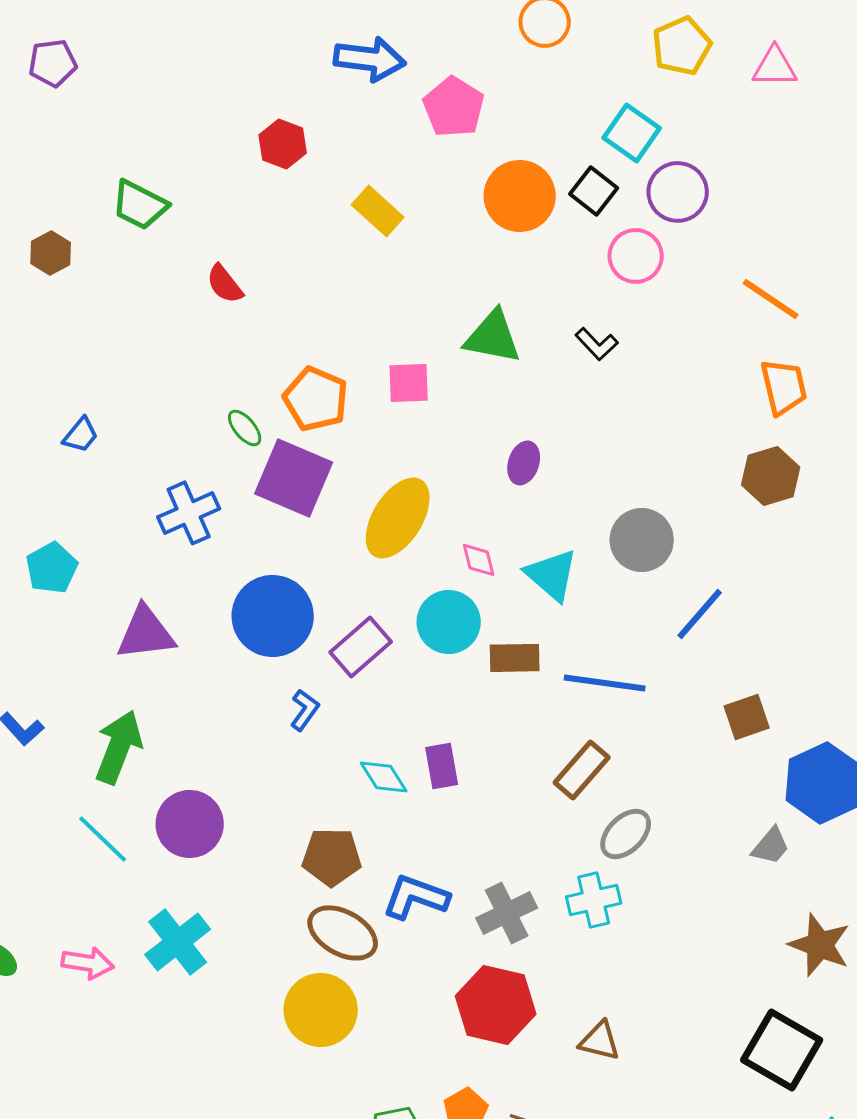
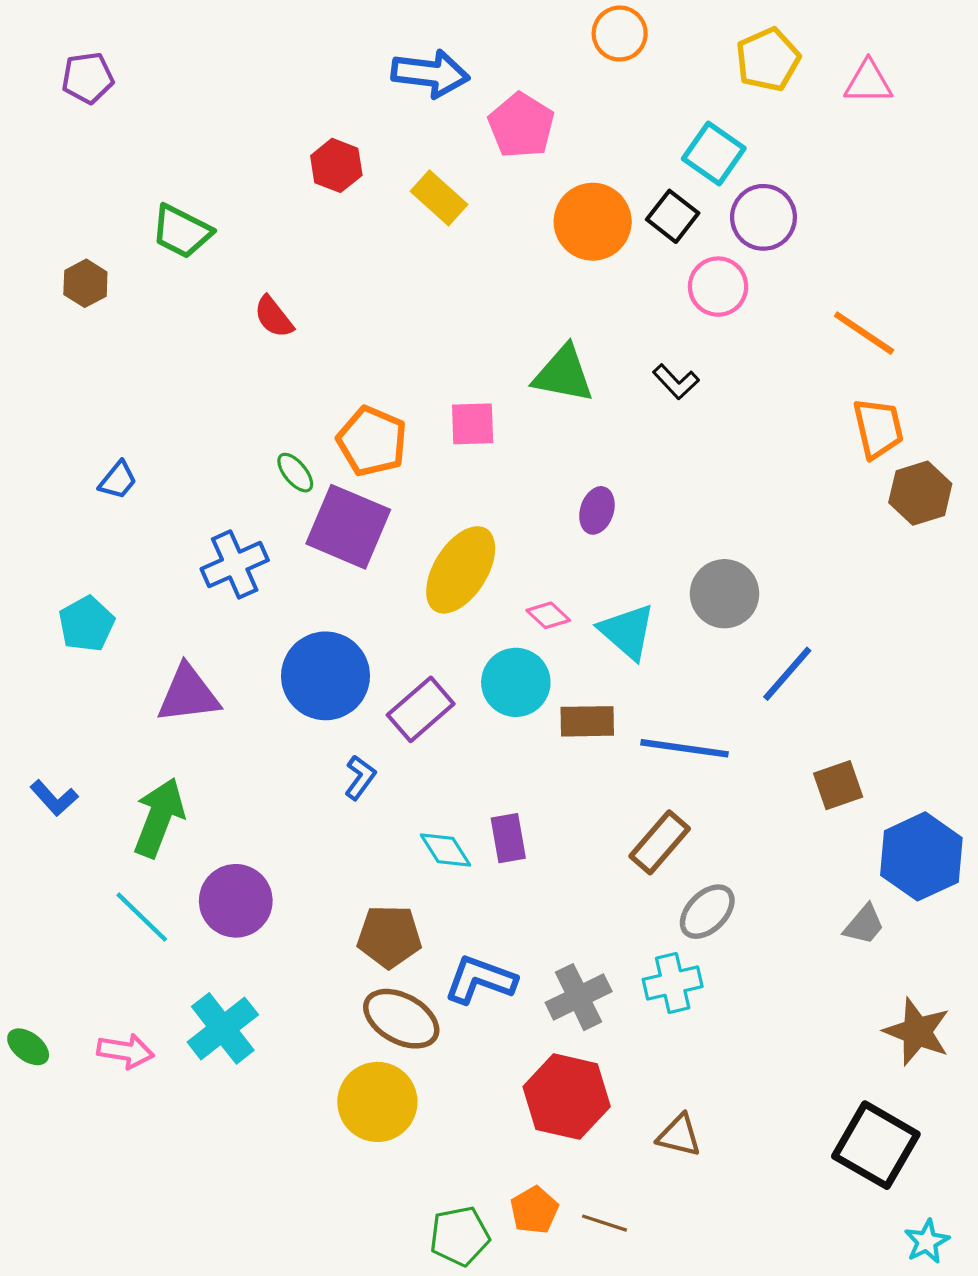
yellow rectangle: (378, 211) -> (439, 198), moved
brown hexagon: (771, 476) -> (920, 493), moved
pink diamond: (479, 560) -> (548, 615), turned -33

